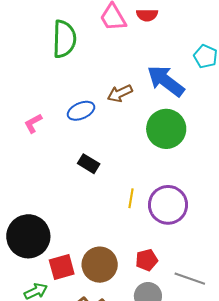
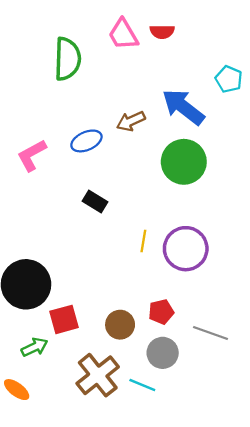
pink L-shape: (33, 123) -> (32, 155), size x1.4
brown circle: (100, 265) -> (120, 325), moved, size x0.7

